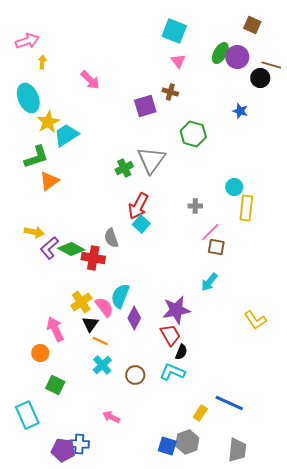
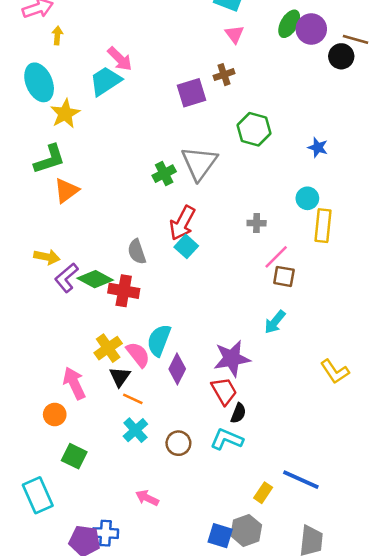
brown cross: (170, 92) -> (224, 75), turned -35
blue star: (240, 111) -> (318, 148), moved
cyan trapezoid: (66, 135) -> (105, 81), moved
gray semicircle: (111, 238) -> (137, 252), moved

